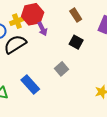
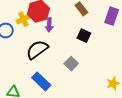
purple arrow: (42, 29) -> (49, 25), turned 32
black semicircle: (15, 44) -> (37, 50), moved

